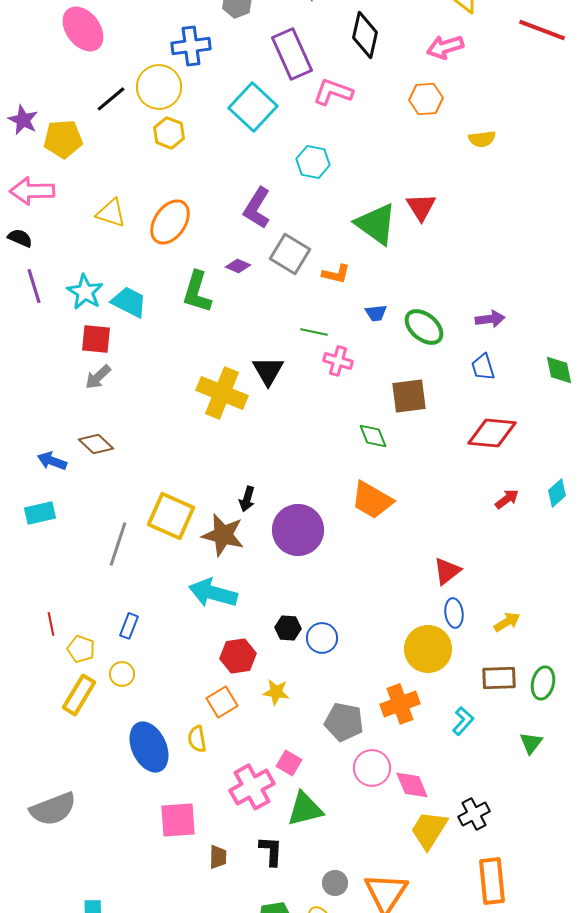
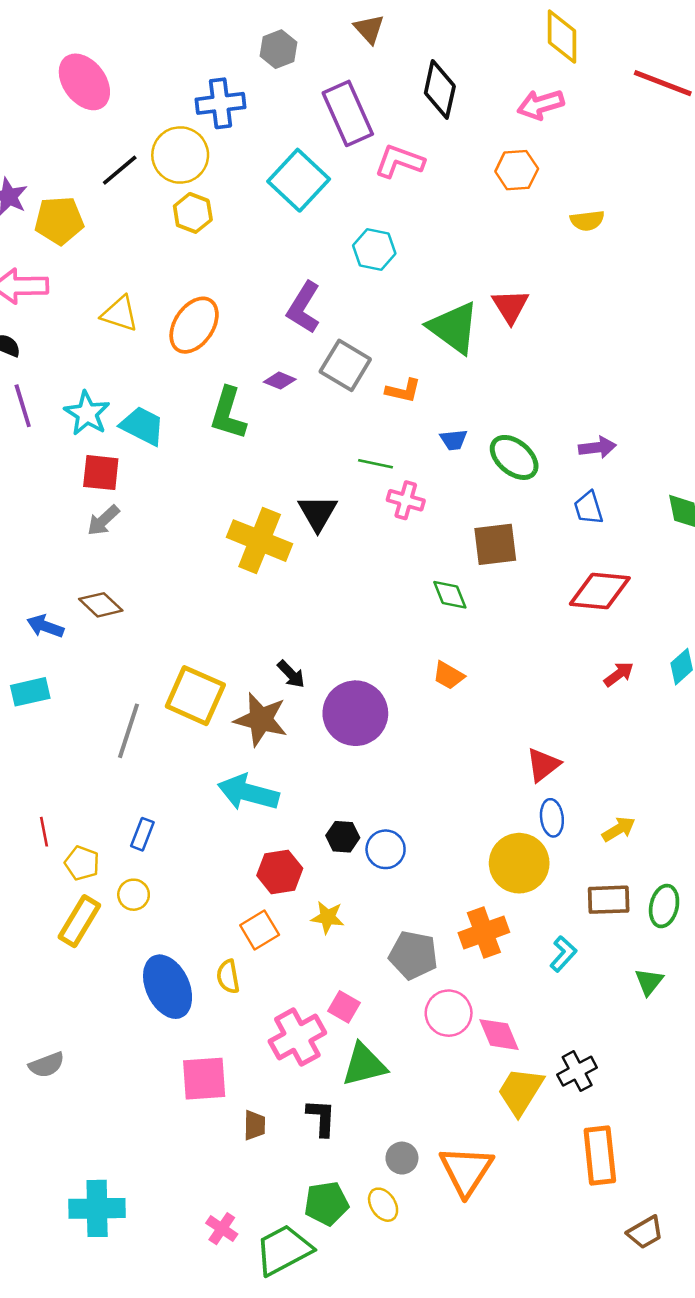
black arrow: (247, 499) -> (291, 674), turned -60
orange trapezoid: (372, 500) -> (449, 675), size x0.6
gray semicircle: (53, 809) -> (47, 1065), size x0.6

